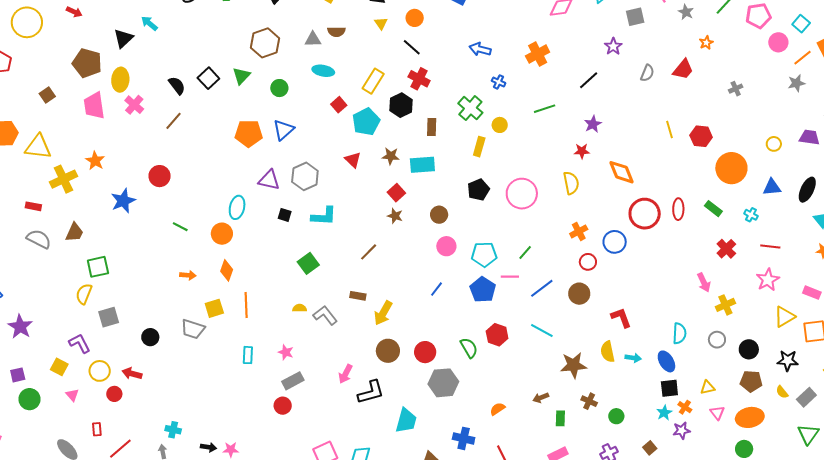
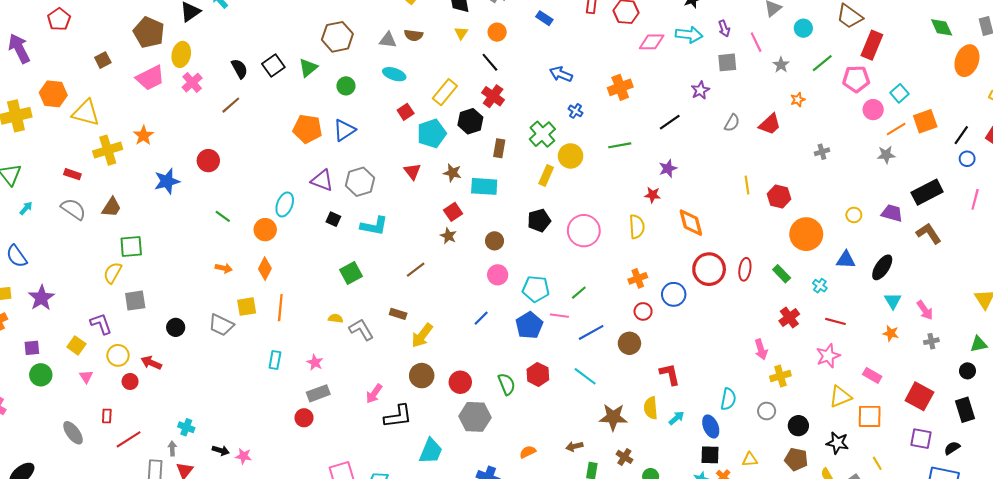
pink trapezoid: (94, 106) -> (150, 78), turned -116
yellow circle: (500, 125) -> (571, 156), size x1.5
cyan arrow: (633, 358) -> (676, 418), turned -56

